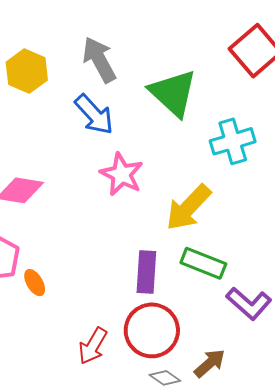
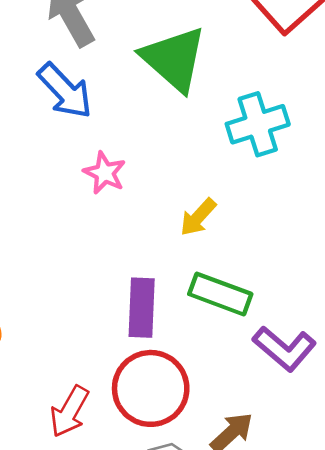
pink star: (122, 174) -> (105, 173), size x0.7
yellow arrow: (188, 207) -> (198, 217), size x0.6

